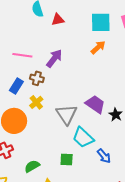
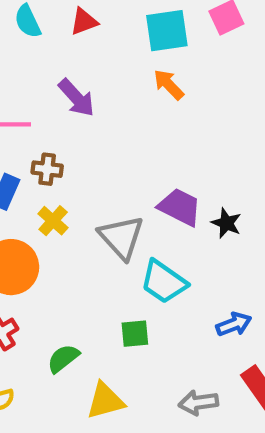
red triangle: (58, 20) -> (84, 21), moved
orange arrow: (98, 47) -> (169, 85), turned -84
purple arrow: (54, 58) -> (76, 98), moved, turned 108
blue arrow: (104, 156) -> (234, 324), moved, turned -63

